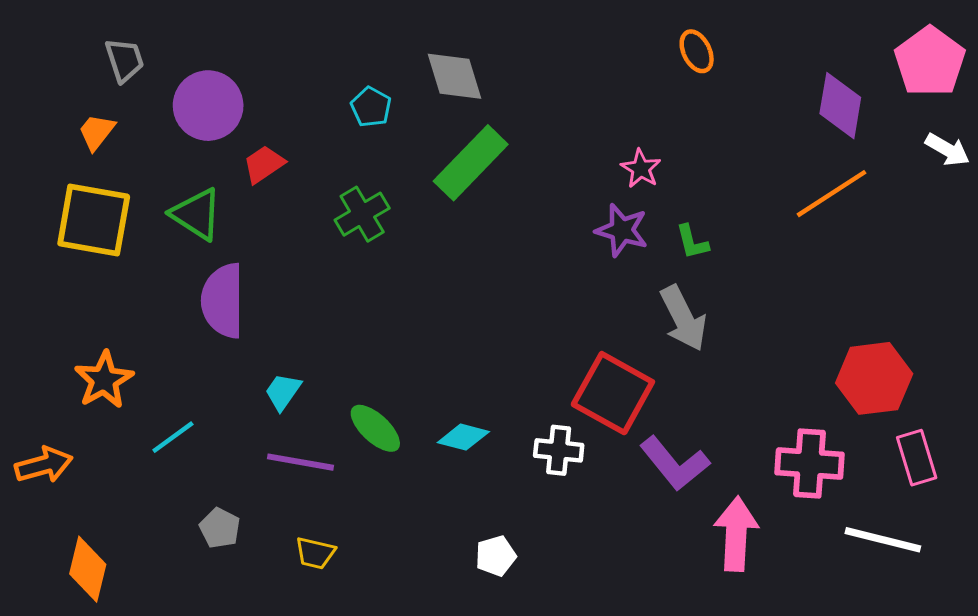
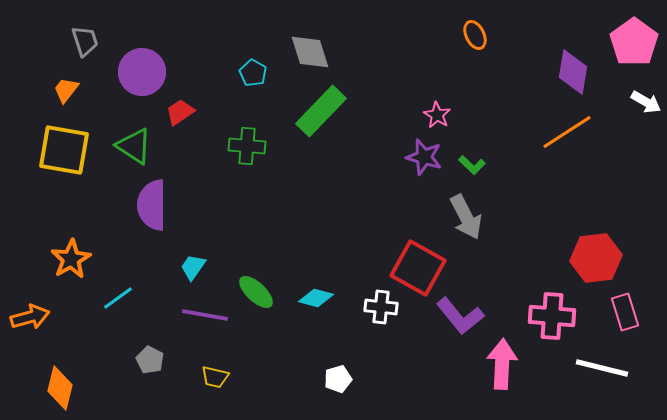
green cross: (362, 214) -> (247, 146), turned 36
green L-shape: (692, 242) -> (472, 165), turned -32

